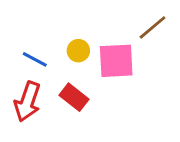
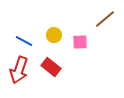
pink square: (116, 61) -> (80, 42), size x0.6

